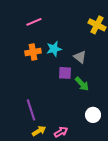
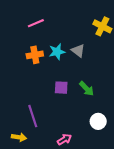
gray triangle: (80, 57) -> (78, 51), moved
purple square: (65, 73) -> (61, 88), moved
yellow arrow: (39, 131) -> (19, 137), moved, turned 40

